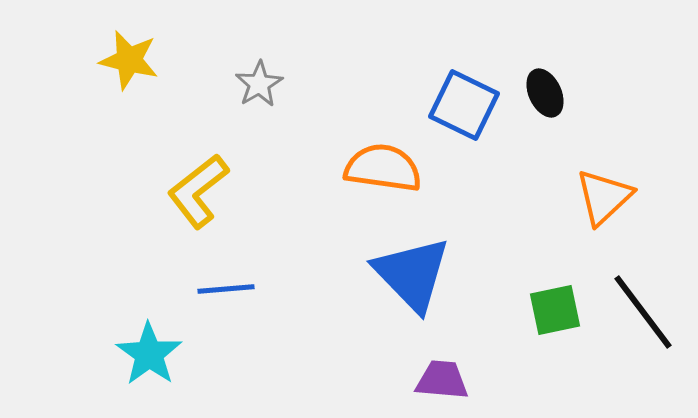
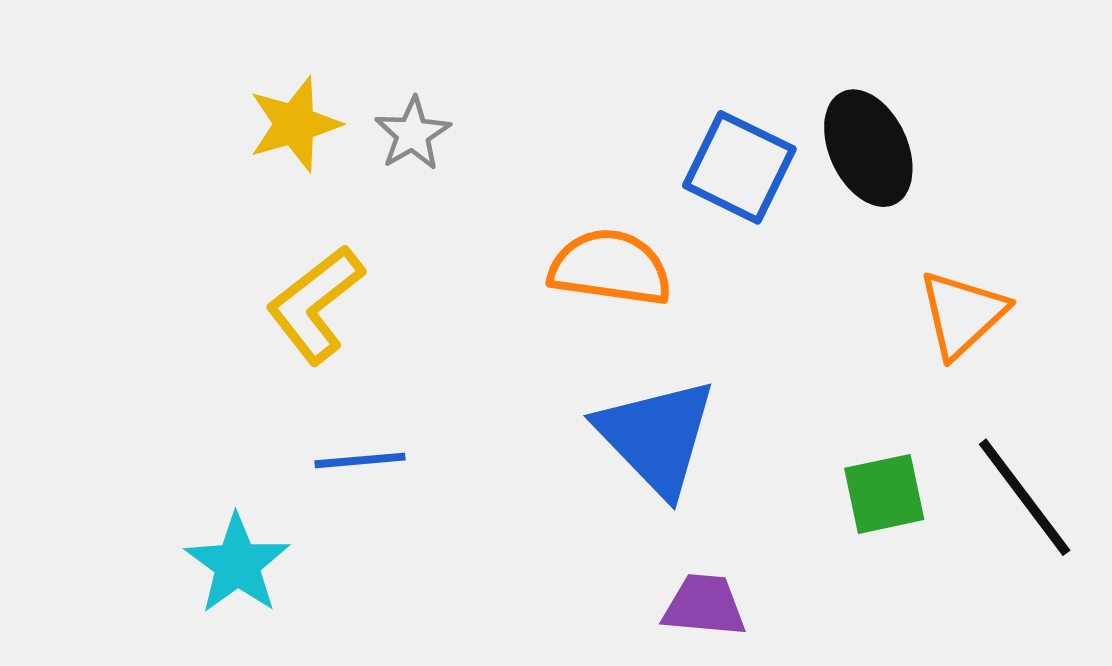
yellow star: (129, 60) -> (295, 124), moved, turned -30
black ellipse: (545, 93) -> (868, 148), size x1.5

